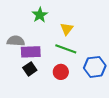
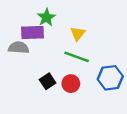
purple rectangle: (31, 52) -> (33, 33), moved
black square: (30, 69) -> (48, 81), moved

